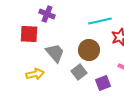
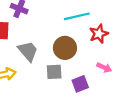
gray square: (79, 72) -> (54, 72), turned 35

